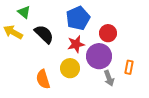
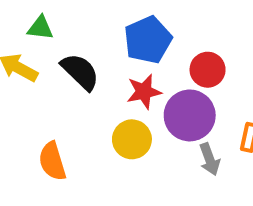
green triangle: (24, 12) -> (40, 28), turned -32
orange semicircle: (43, 79) -> (52, 161), moved

